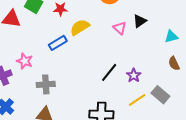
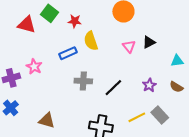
yellow semicircle: (80, 27) -> (91, 41), turned -84
brown semicircle: (174, 63) -> (176, 87), turned -40
purple star: (134, 75) -> (149, 85), moved
gray cross: (46, 84) -> (83, 81), moved

